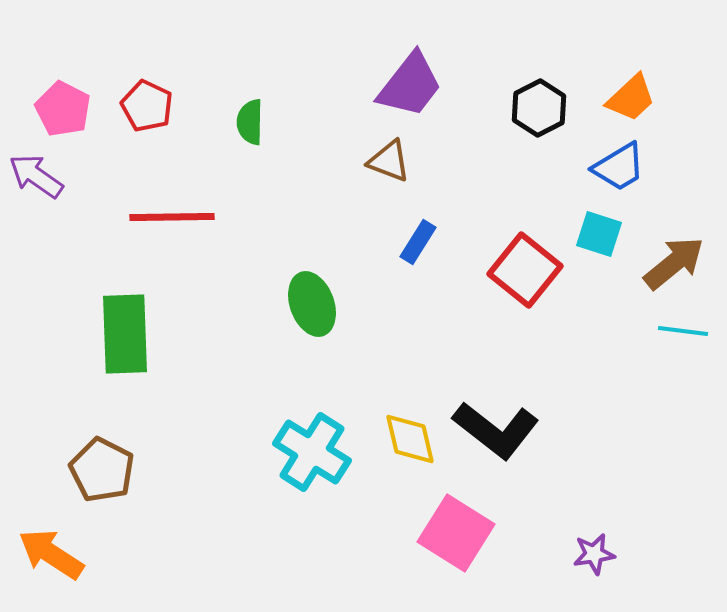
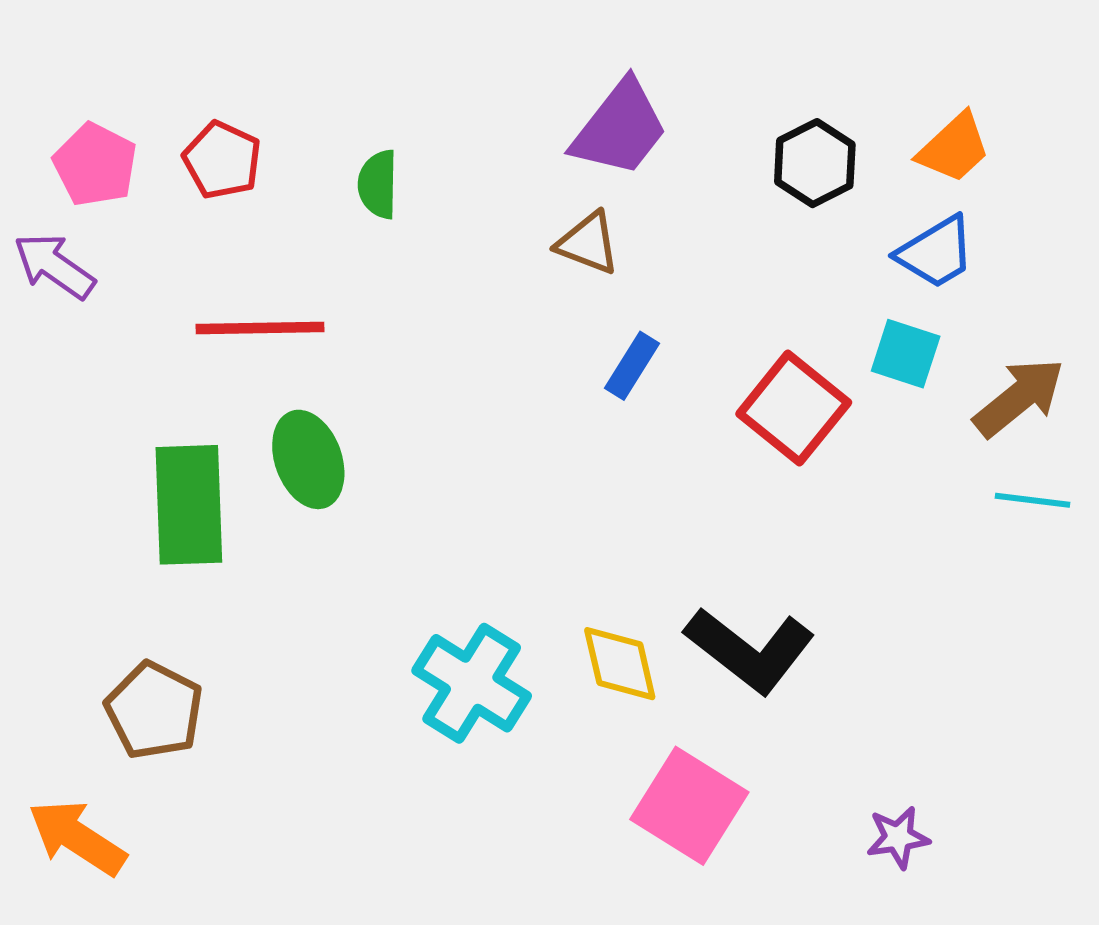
green ellipse: (312, 304) -> (308, 459), moved

